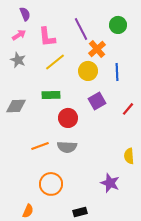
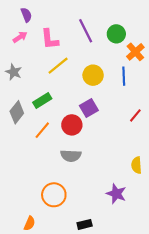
green circle: (118, 25) -> (116, 34), moved
orange cross: (97, 49) -> (135, 52), moved
gray star: (18, 60) -> (14, 72), moved
green rectangle: (51, 95) -> (42, 101), moved, turned -30
purple square: (97, 101) -> (89, 108), moved
gray diamond: (16, 106) -> (17, 112), turned -50
orange line: (40, 146) -> (42, 130), moved, turned -30

